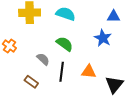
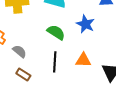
blue star: (103, 38) -> (85, 24), moved
gray semicircle: (43, 59) -> (20, 51), moved

